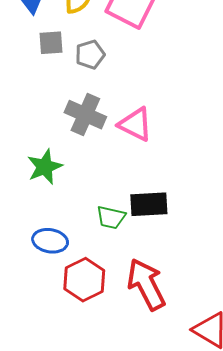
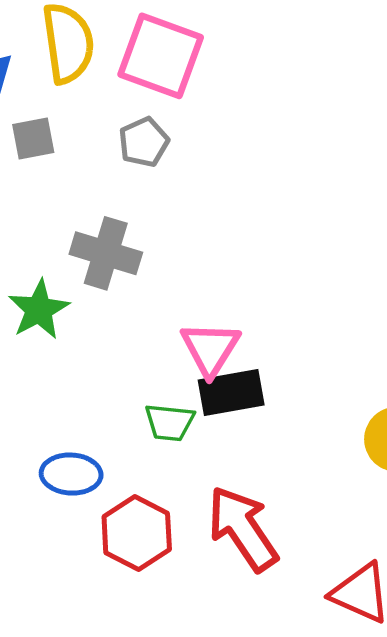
gray pentagon: (90, 55) -> (144, 142), moved
pink triangle: (135, 124) -> (210, 349), moved, turned 42
green star: (45, 167) -> (39, 310), moved

